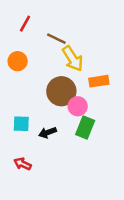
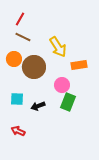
brown line: (56, 39) -> (23, 37), moved
orange circle: (18, 61) -> (14, 59), moved
brown circle: (61, 91) -> (34, 67), moved

